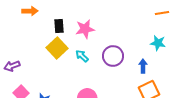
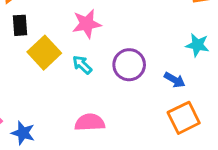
black rectangle: (59, 26) -> (20, 25), moved
blue arrow: (143, 66) -> (175, 80), turned 120

